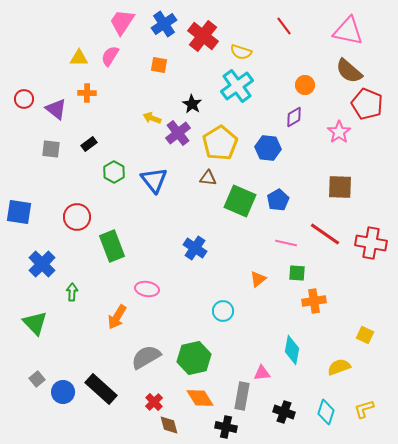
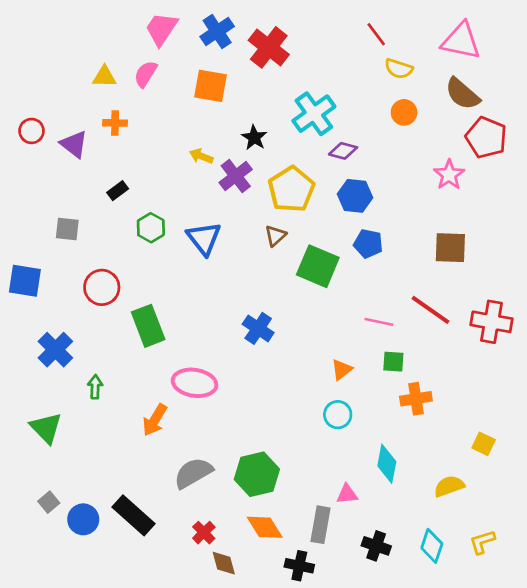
yellow semicircle: (241, 52) -> (399, 69), moved
orange square: (159, 65) -> (210, 86), size x1.5
purple diamond: (294, 117) -> (343, 151), moved, turned 45
gray square: (51, 149) -> (67, 229), moved
brown triangle: (208, 178) -> (275, 236), turned -48
blue pentagon: (278, 200) -> (368, 244), moved, turned -30
pink ellipse: (147, 289) -> (195, 383), size x1.4
cyan circle: (223, 311) -> (338, 415), moved

